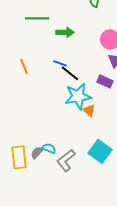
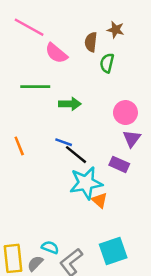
cyan square: (100, 151) -> (113, 251), turned 35
gray semicircle: (37, 152) -> (35, 263), moved

